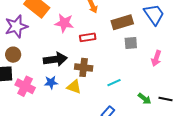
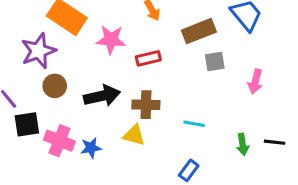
brown circle: (13, 55) -> (55, 86), moved
blue star: (51, 82) -> (91, 148), moved
cyan line: (114, 83) -> (194, 124), turned 40
green arrow: (144, 99) -> (243, 144), turned 48

